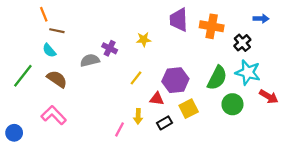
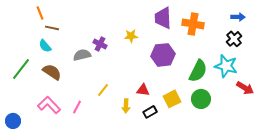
black cross: (242, 43) -> (234, 39), moved
yellow line: (136, 78) -> (103, 90), moved
purple hexagon: (175, 80) -> (163, 55), moved
green circle: (232, 104) -> (201, 99), moved
pink line: (119, 129) -> (77, 107), moved

